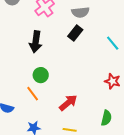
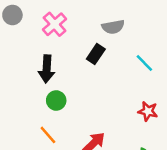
gray semicircle: (80, 12) -> (113, 27), moved
green circle: (41, 75) -> (56, 100), moved

